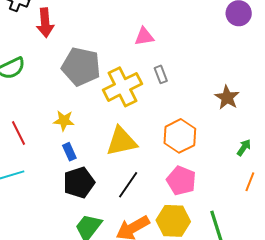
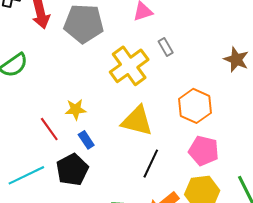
gray pentagon: (81, 67) -> (84, 24), moved
red line: (19, 133) -> (49, 129), moved
yellow triangle: (121, 141) -> (137, 121), turned 36
black pentagon: (79, 182) -> (72, 170), moved

